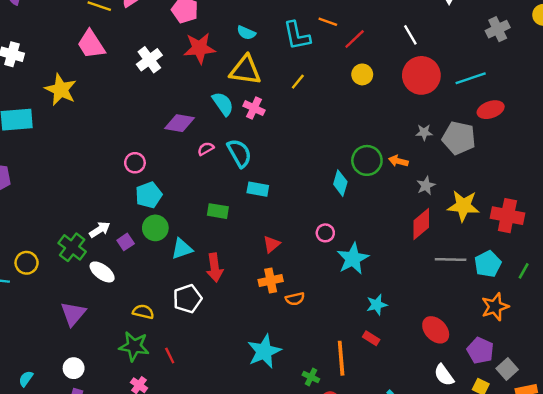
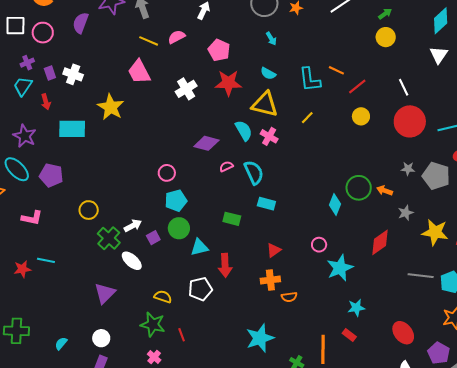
red diamond: (421, 224) -> (380, 242), moved
yellow circle: (27, 263) -> (89, 210), moved

